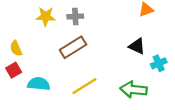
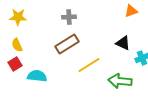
yellow star: (46, 16) -> (18, 17), moved
yellow line: (84, 86) -> (89, 65), moved

